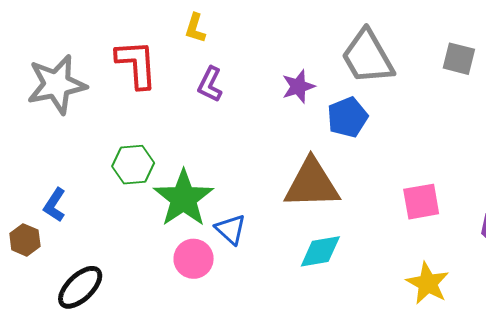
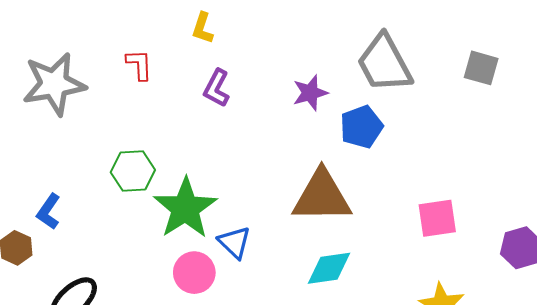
red L-shape: (136, 64) -> (139, 65), size x0.6

